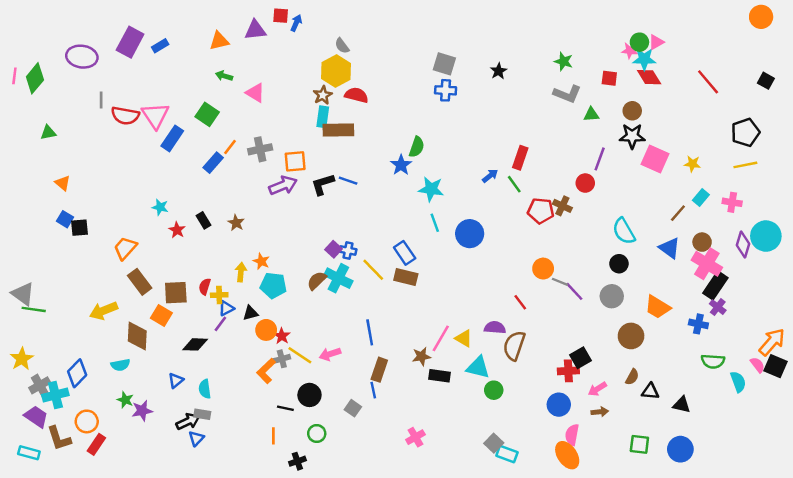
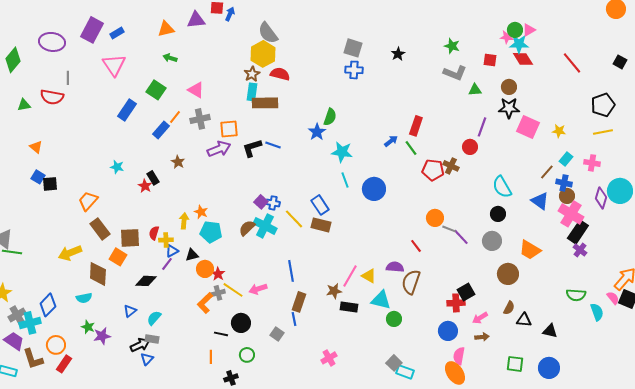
gray semicircle: (342, 46) -> (268, 33), size x1.6
pink triangle: (255, 93) -> (196, 90), moved
red semicircle: (125, 116) -> (52, 97), moved
pink triangle: (155, 116) -> (114, 65), moved
brown star: (236, 223) -> (178, 162), moved
red star: (177, 230) -> (145, 186), moved
blue cross: (698, 324) -> (564, 183), moved
cyan semicircle: (205, 389) -> (154, 318), turned 49

